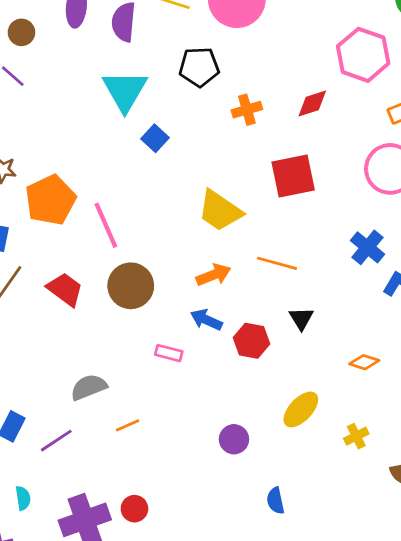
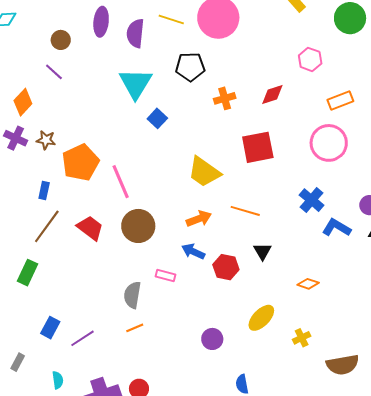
pink hexagon: (363, 55) -> (310, 59), size x0.6
gray semicircle: (89, 387) -> (132, 295), moved, turned -60

